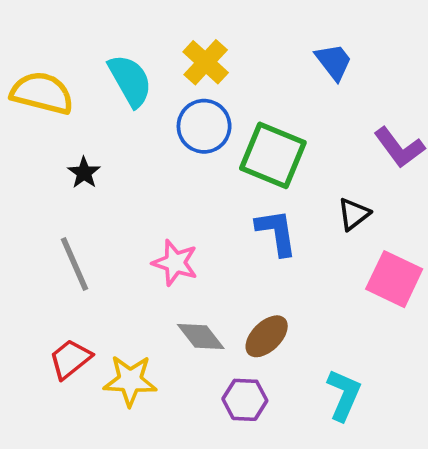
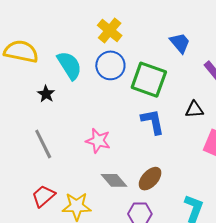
blue trapezoid: (334, 62) -> (180, 43), moved
cyan semicircle: (130, 81) -> (69, 65), moved
black triangle: (354, 214) -> (194, 110), turned 36

